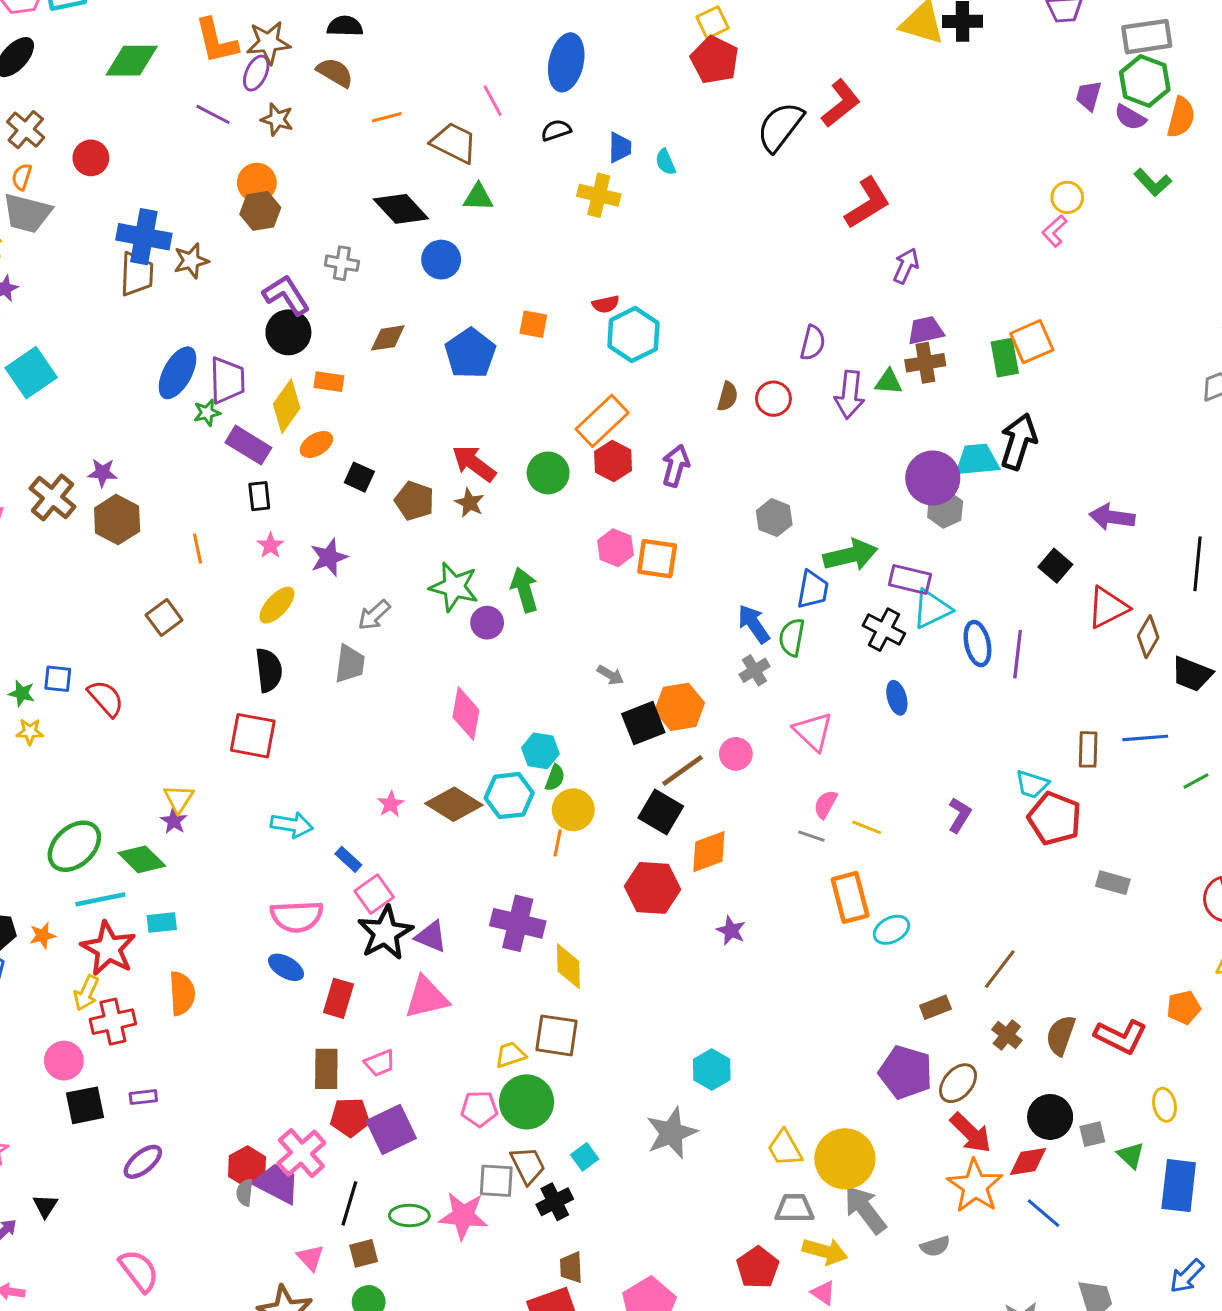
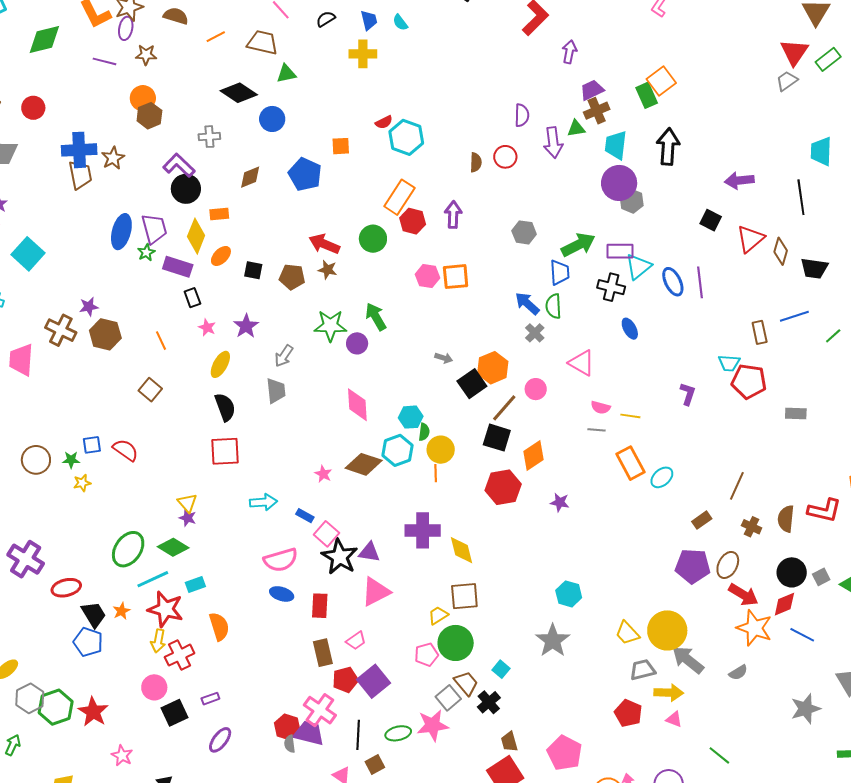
cyan trapezoid: (977, 460) -> (616, 145), moved, turned -64
pink semicircle: (825, 804) -> (601, 407), turned -90
gray square: (496, 1181) -> (448, 698), turned -30

